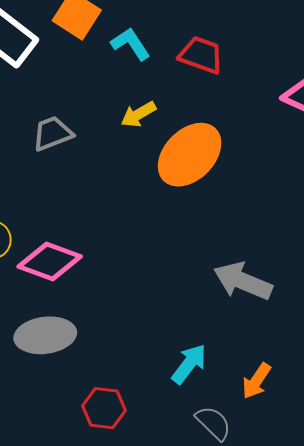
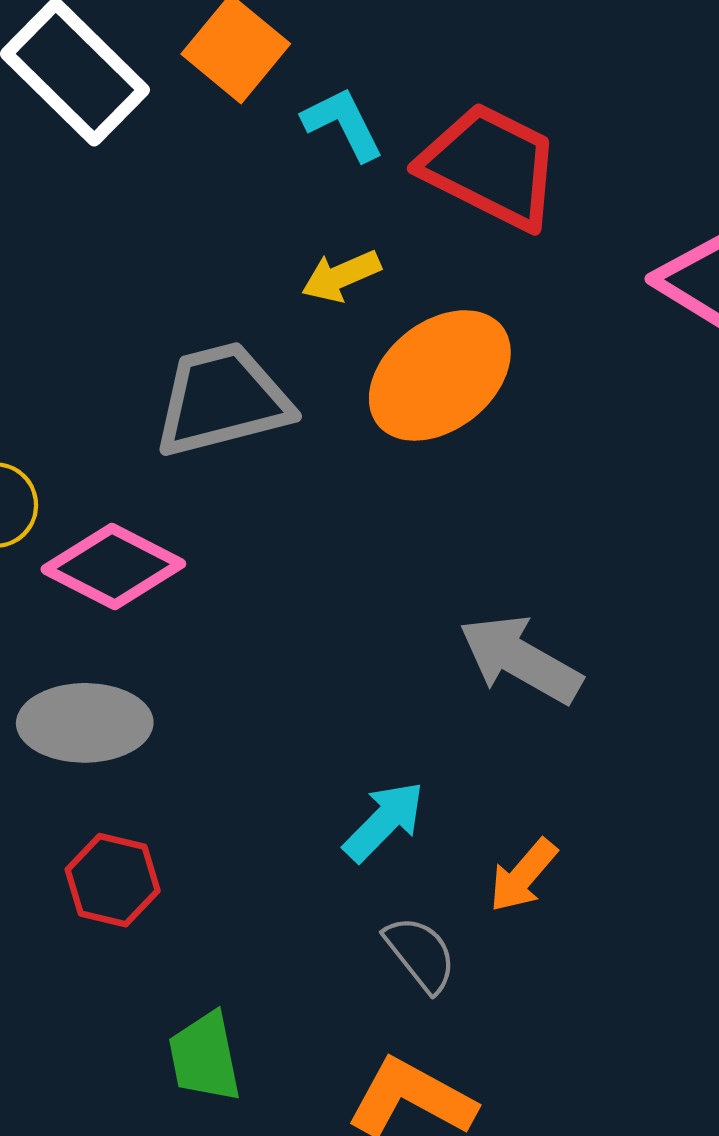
red trapezoid: (201, 55) -> (490, 166), size x1.5
gray trapezoid: (52, 133) -> (222, 400), moved, size x1.6
red hexagon: (104, 408) -> (113, 880), moved

